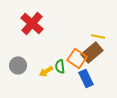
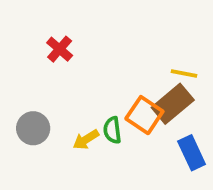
red cross: (32, 24) -> (60, 49), size x0.6
blue rectangle: (86, 78) -> (192, 153), moved

